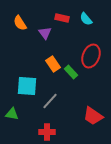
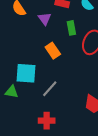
green rectangle: (71, 72) -> (71, 28), moved, turned 32
green triangle: (12, 114) -> (12, 92), moved

